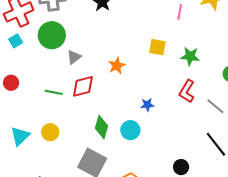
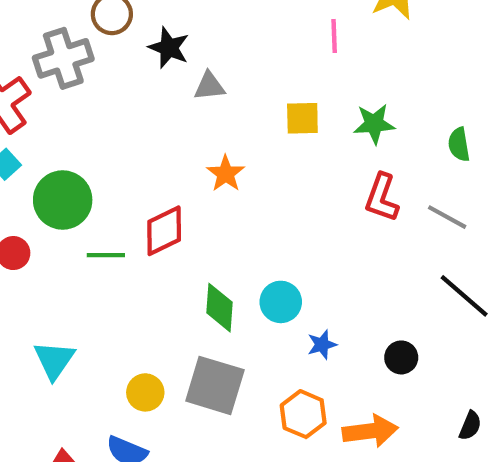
green circle: (52, 35) -> (63, 200), moved
gray triangle: (74, 57) -> (209, 86), moved, turned 42
blue star: (147, 105) -> (322, 345), moved
yellow circle: (50, 132) -> (145, 392), moved

